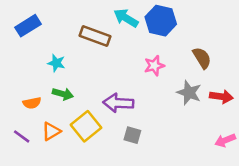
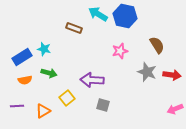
blue rectangle: (28, 26) -> (22, 57), moved
brown rectangle: (95, 36) -> (74, 28), size x0.7
yellow square: (86, 126) -> (67, 98), size x0.7
orange triangle: (51, 131) -> (43, 111), moved
purple line: (22, 136) -> (17, 106), turned -40

